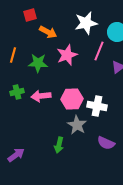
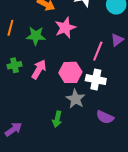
pink line: (99, 51) -> (98, 51), moved
pink arrow: (41, 96) -> (39, 69), turned 126

